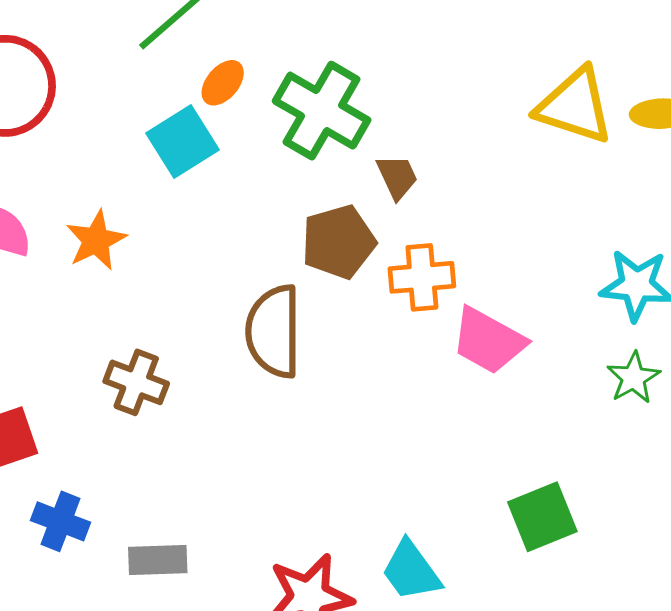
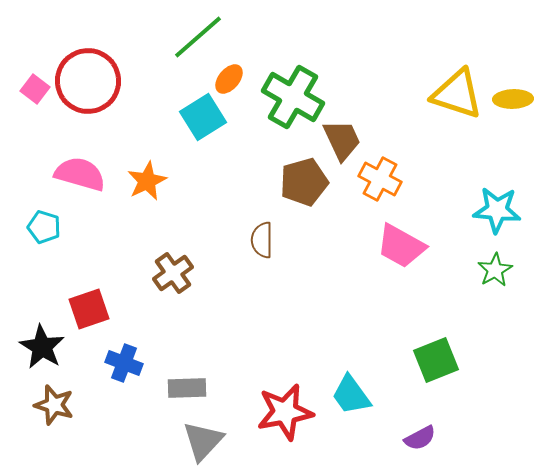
brown trapezoid: (397, 177) -> (342, 140), size x1.4
orange cross: (422, 277) -> (380, 179), moved, turned 33
brown semicircle: (274, 331) -> (262, 240), size x0.6
brown cross: (136, 382) -> (173, 273), turned 33

